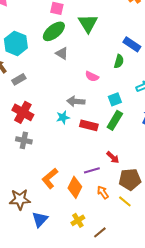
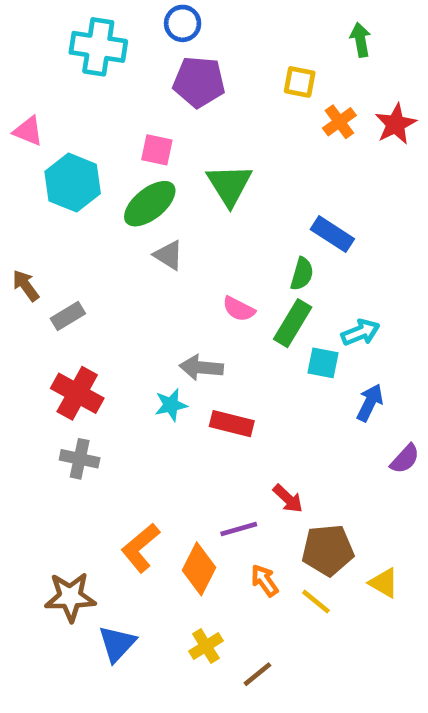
cyan hexagon: (16, 43) -> (73, 183), moved
cyan square: (115, 99) -> (323, 363), moved, turned 32
green rectangle: (115, 120) -> (293, 323), moved

